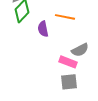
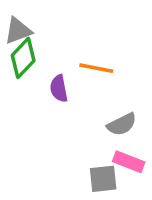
pink rectangle: (68, 62) -> (129, 162), moved

